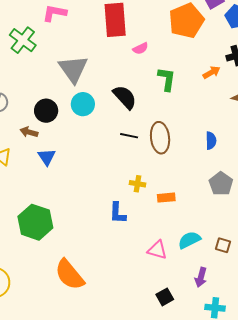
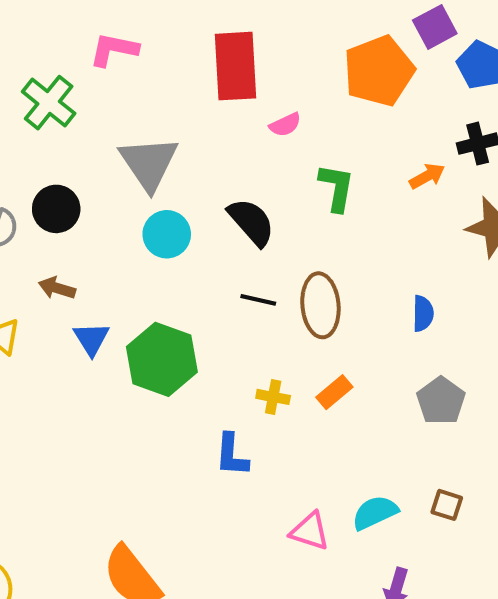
black circle: (46, 111) -> (56, 209), moved
orange rectangle: (166, 198) -> (334, 392), moved, turned -36
green hexagon: (35, 222) -> (162, 359), moved
brown square: (223, 245) -> (447, 505), moved

